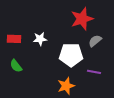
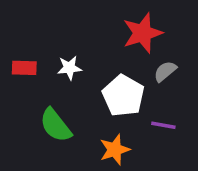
white pentagon: (71, 55) -> (123, 96), turned 30
green semicircle: (16, 66) -> (56, 125), moved, size x1.5

